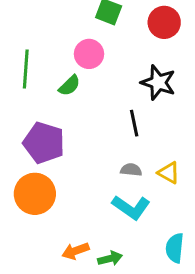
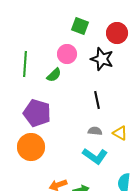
black star: (158, 83) -> (102, 59), moved

